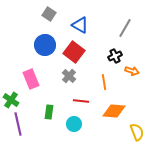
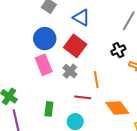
pink rectangle: (31, 79) -> (44, 65), moved
orange line: (104, 82) -> (96, 80), moved
orange diamond: (114, 111) -> (117, 108), turned 50

